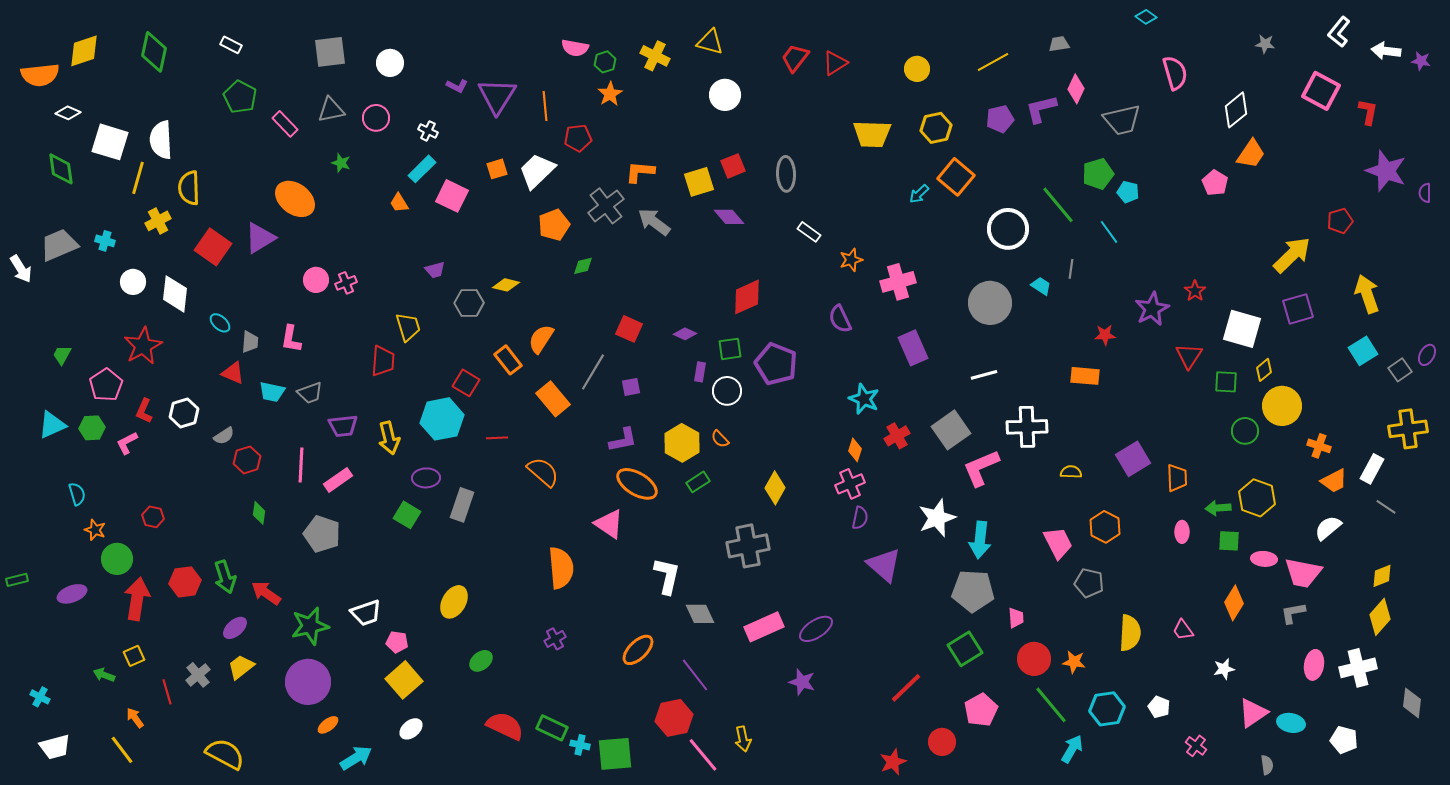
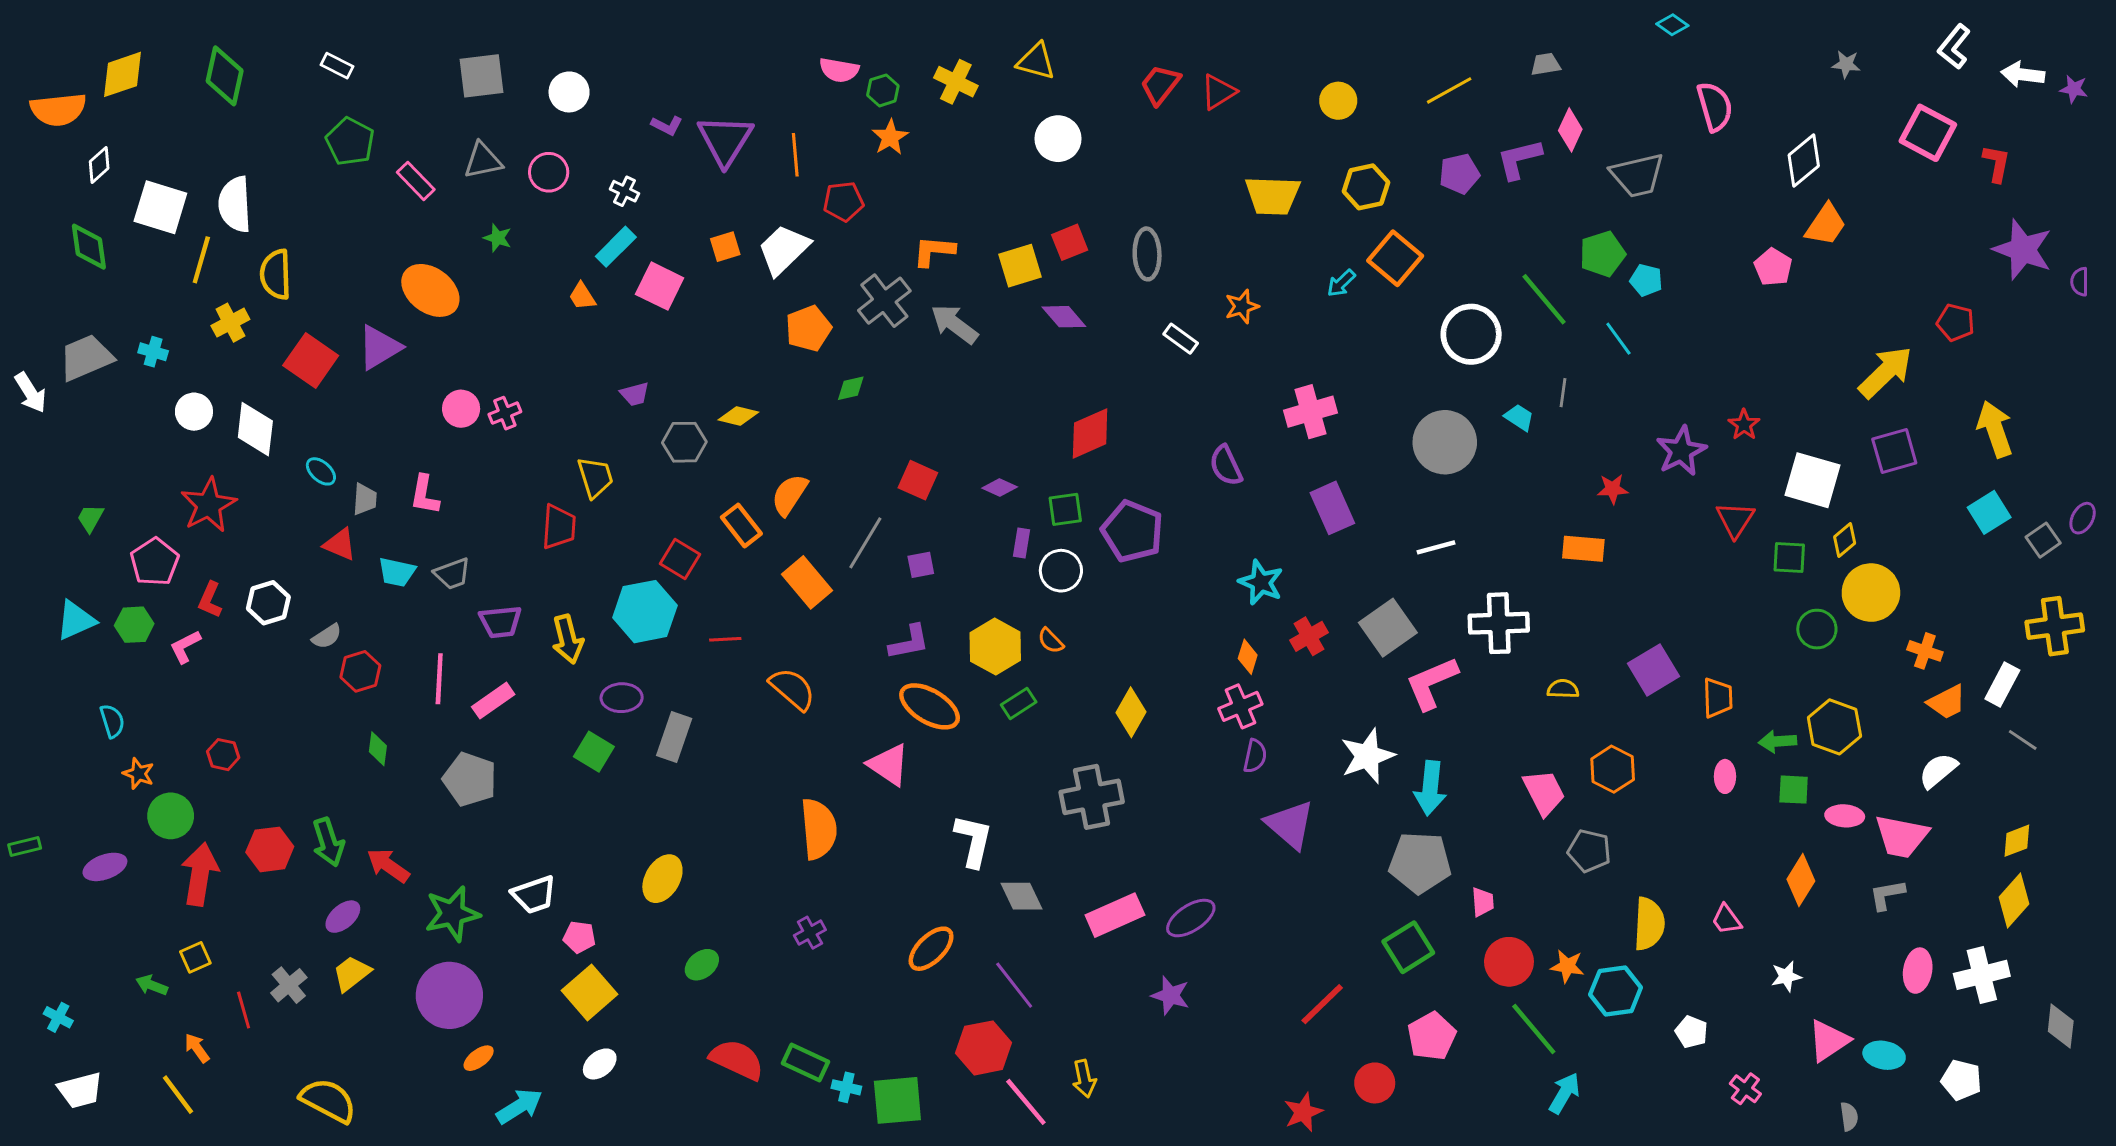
white diamond: (68, 113) -> (99, 165), turned -65
red pentagon: (1340, 221) -> (1956, 323), turned 30
orange star: (851, 260) -> (1242, 306), moved
cyan hexagon: (1107, 709) -> (1616, 991), moved

